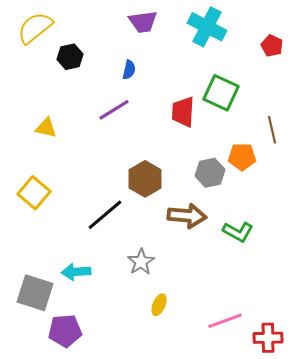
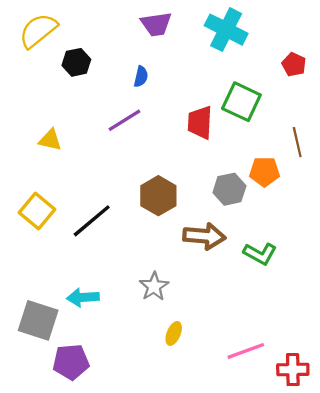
red pentagon: (272, 46) -> (294, 65), moved
black line: (105, 215) -> (92, 221), moved

